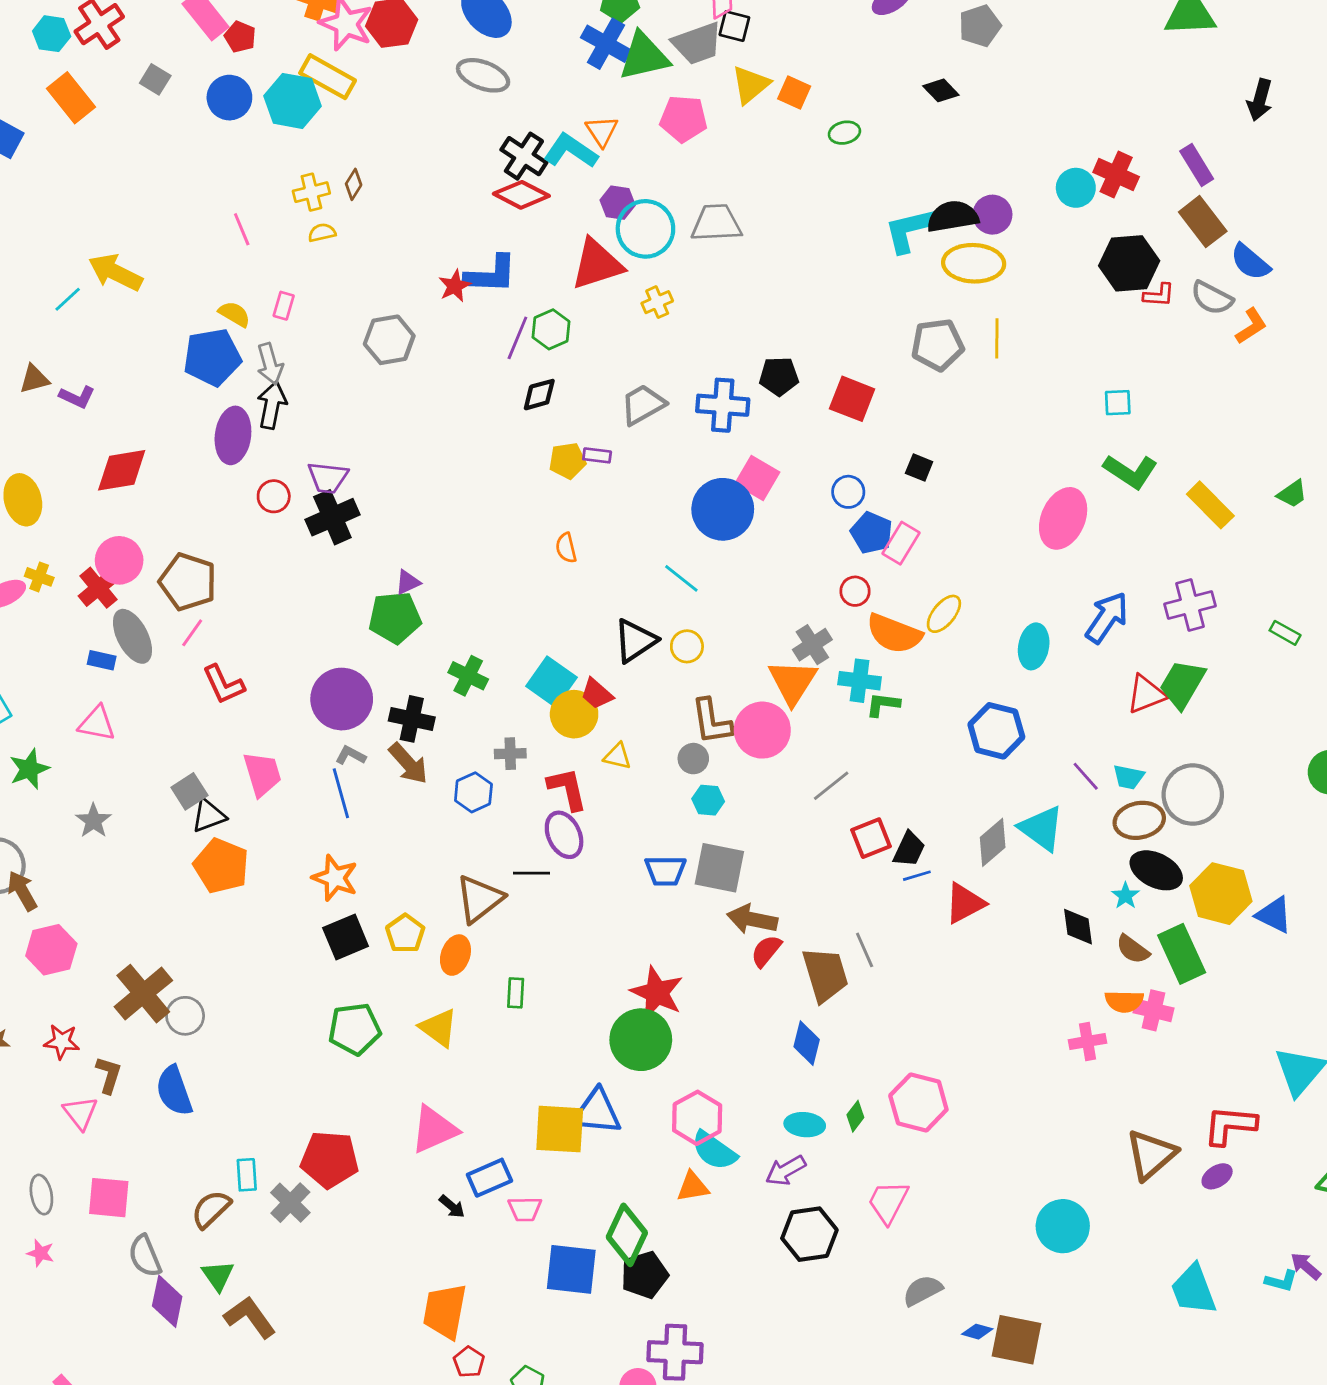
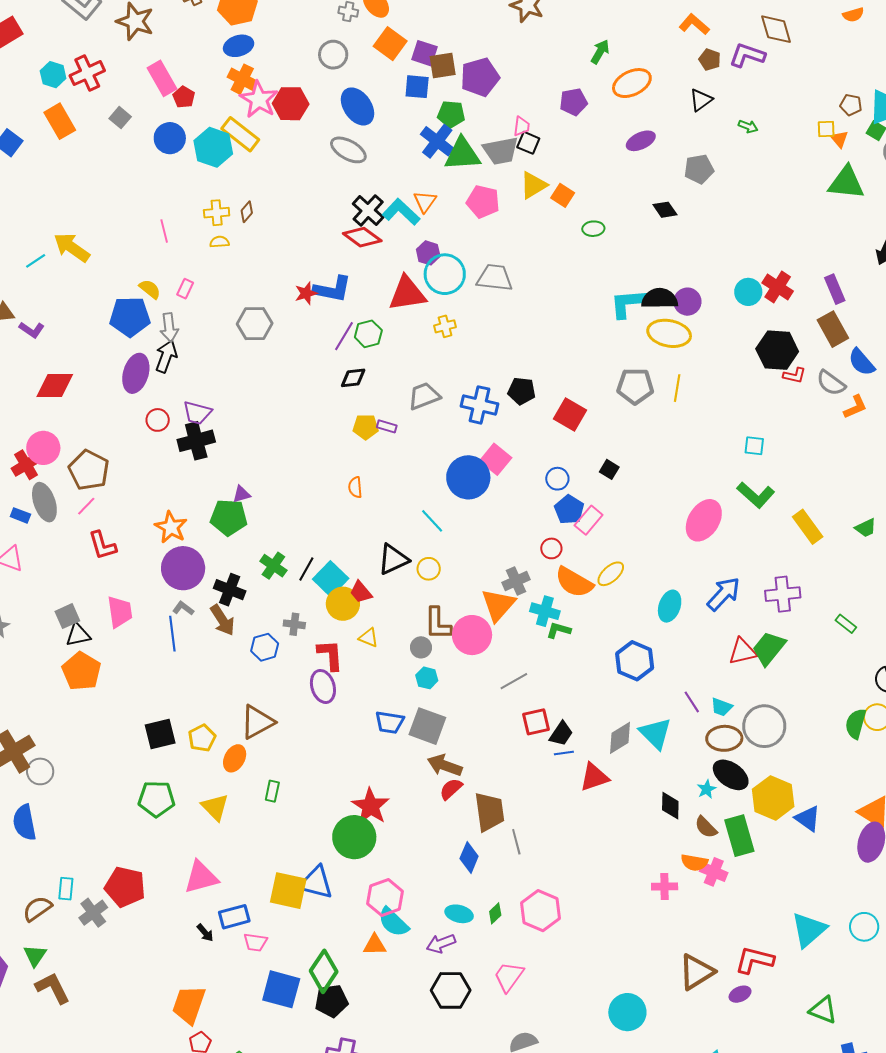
black line: (531, 873) -> (306, 569), moved, turned -70
orange star: (335, 878) -> (171, 527), moved
gray line: (865, 950) -> (516, 842), moved

